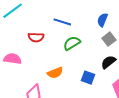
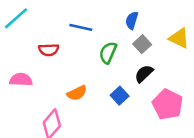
green semicircle: (72, 43) -> (108, 53), moved, turned -30
blue square: (88, 78) -> (120, 96), turned 32

